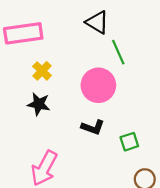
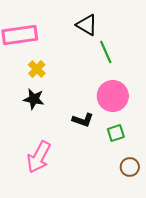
pink circle: (98, 85) -> (113, 96), moved

